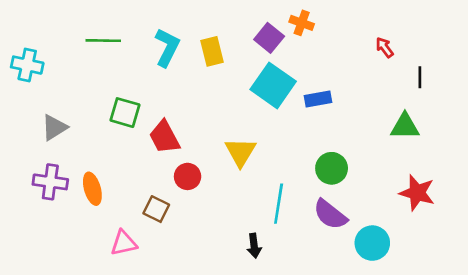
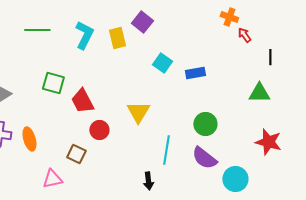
orange cross: (302, 23) -> (229, 17), moved
purple square: (269, 38) -> (142, 22), moved
cyan square: (273, 85) -> (162, 63), size x0.6

